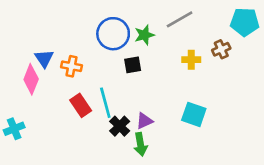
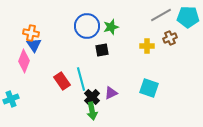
gray line: (180, 19) -> (161, 15), moved
orange cross: (71, 66) -> (31, 33), moved
green arrow: (140, 144) -> (92, 111), moved

